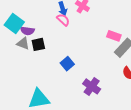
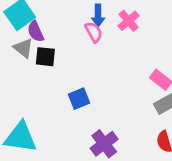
purple semicircle: (27, 31) -> (36, 31), turned 40

